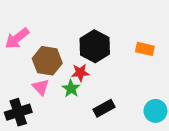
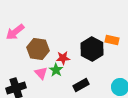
black hexagon: (95, 46) -> (92, 49), moved
pink triangle: (41, 87) -> (41, 73), moved

